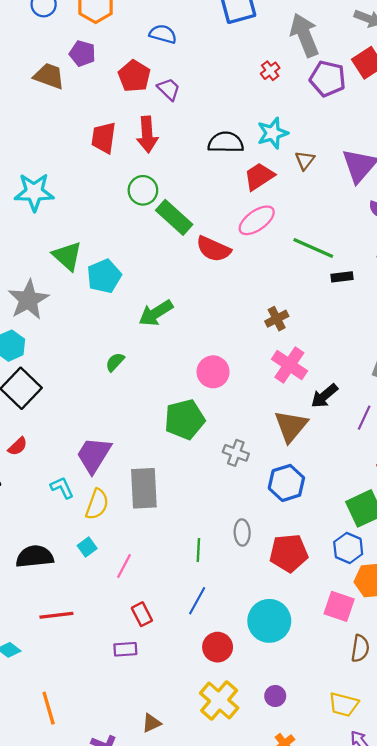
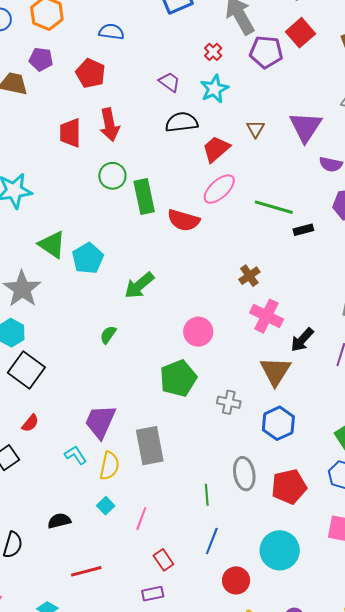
purple trapezoid: (169, 89) -> (169, 82), moved
cyan star: (273, 133) -> (214, 89), moved
green rectangle: (174, 217) -> (144, 196), turned 44
gray ellipse: (242, 532) -> (244, 474), size x1.4
black semicircle: (35, 556) -> (59, 521), size x0.7

